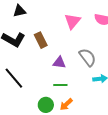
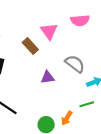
brown rectangle: (41, 40) -> (30, 46), moved
green line: (60, 85) -> (87, 104), moved

